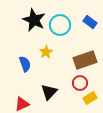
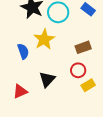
yellow star: (46, 52) -> (44, 39), size x1.5
brown rectangle: (85, 60) -> (83, 47), size x0.7

